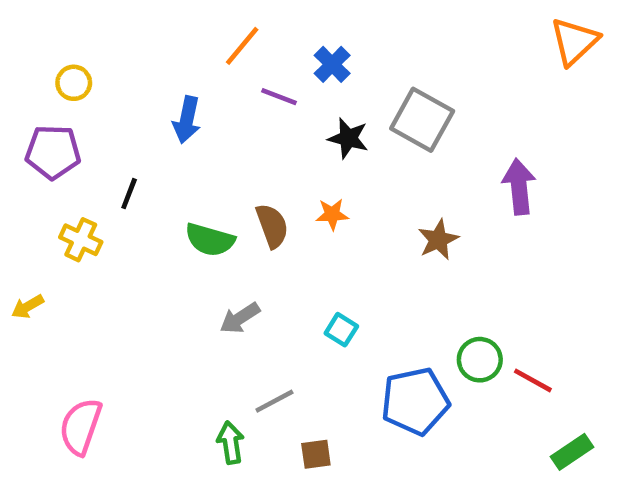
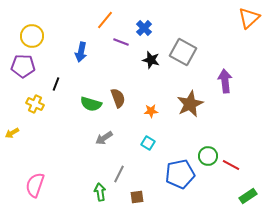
yellow circle: (74, 83) -> (32, 36), size x1.5
orange star: (332, 214) -> (151, 111), moved
brown star: (438, 240) -> (190, 104), size x1.5
gray line: (274, 401) -> (119, 174), turned -36

